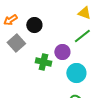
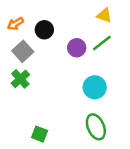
purple circle: (62, 52) -> (77, 48), moved
green cross: (43, 62) -> (20, 79), moved, turned 35

